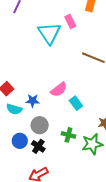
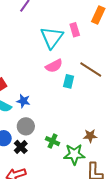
pink semicircle: (59, 90) -> (54, 66), moved
cyan rectangle: (76, 103) -> (69, 81), moved, turned 40

